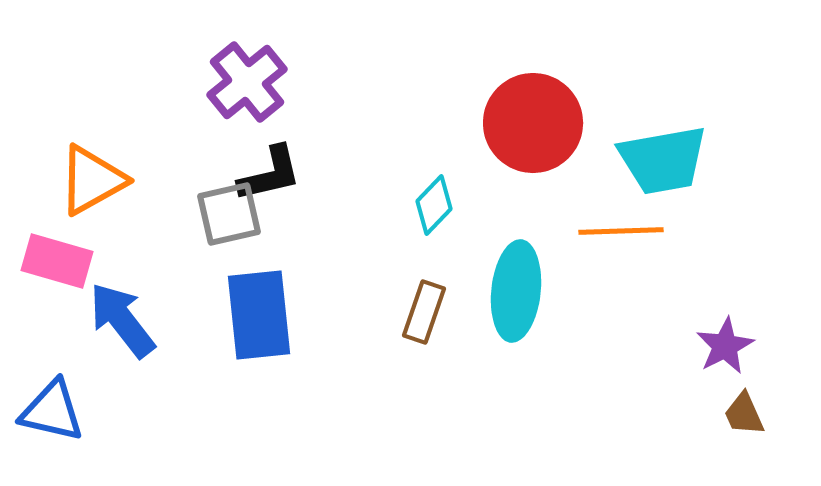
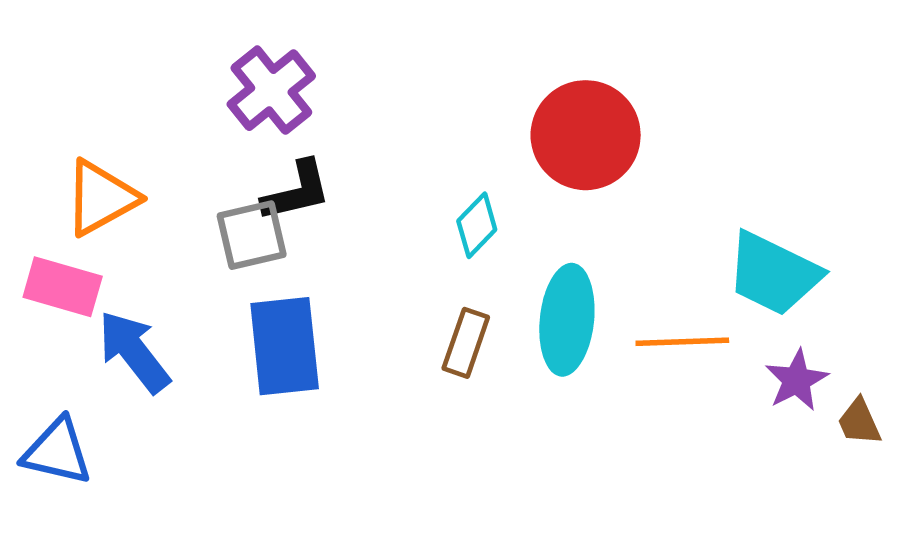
cyan trapezoid: (663, 160) -> (773, 274), moved, turned 36
orange line: (621, 231) -> (682, 342), moved
brown trapezoid: (744, 414) -> (859, 422), moved

